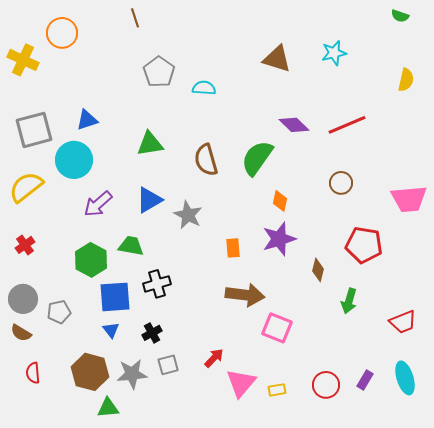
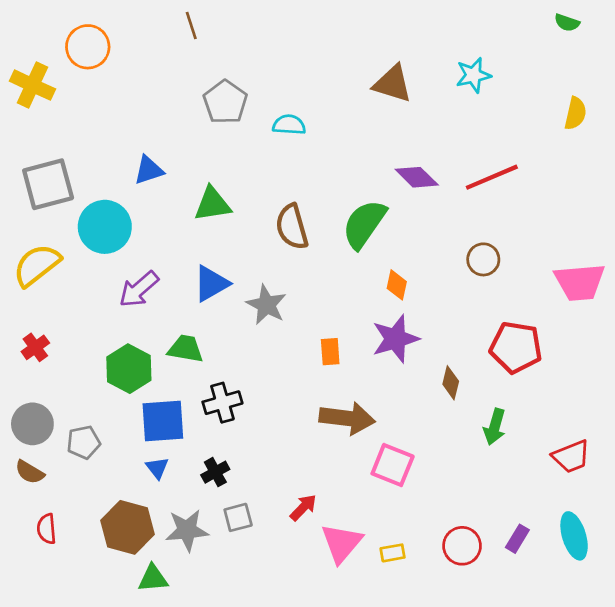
blue triangle: (87, 120) -> (149, 170), moved

